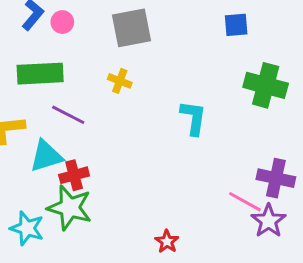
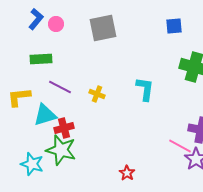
green rectangle: (40, 74) -> (41, 59), size x0.7
yellow cross: (120, 81) -> (97, 94), moved

